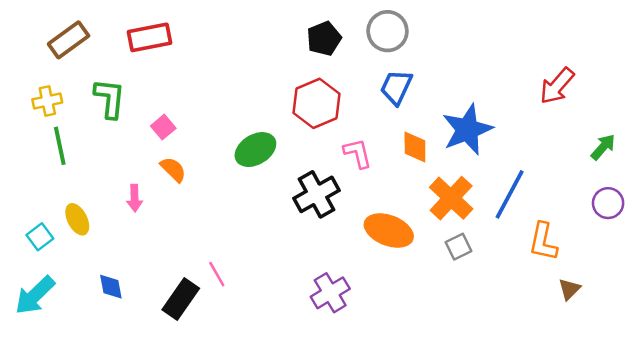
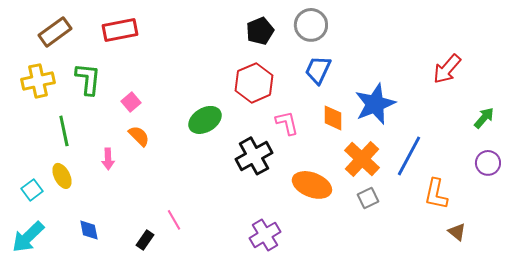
yellow cross: (47, 101) -> (38, 81), size x1.4
green line: (60, 146) -> (64, 131), moved
brown triangle: (569, 289) -> (457, 232), turned -36
black rectangle: (181, 299) -> (145, 240), size x0.6

